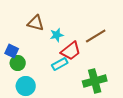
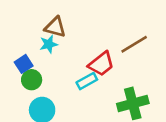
cyan star: (57, 35) -> (49, 44), moved
blue square: (12, 51) -> (24, 64), turned 32

